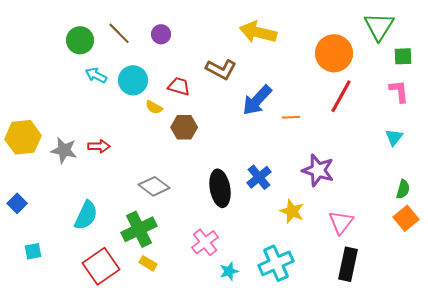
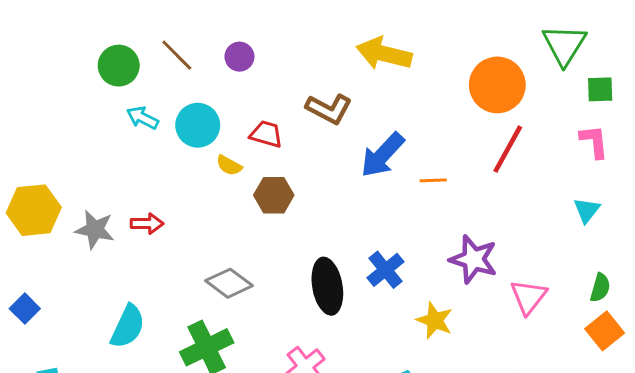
pink triangle: (341, 222) -> (529, 297), moved

